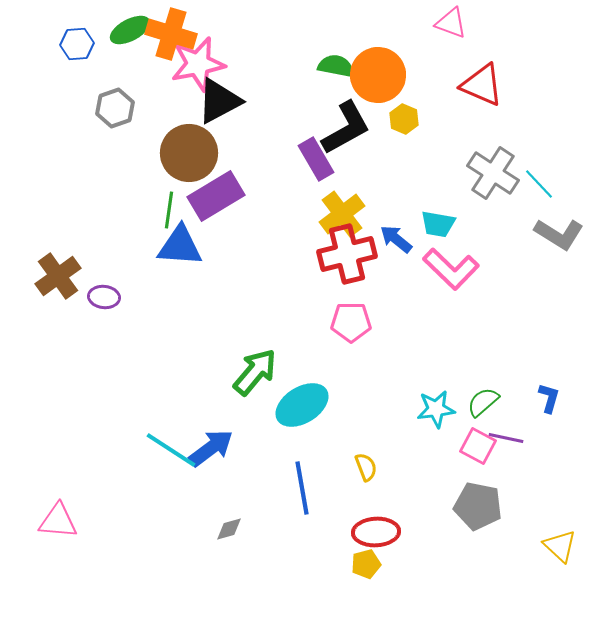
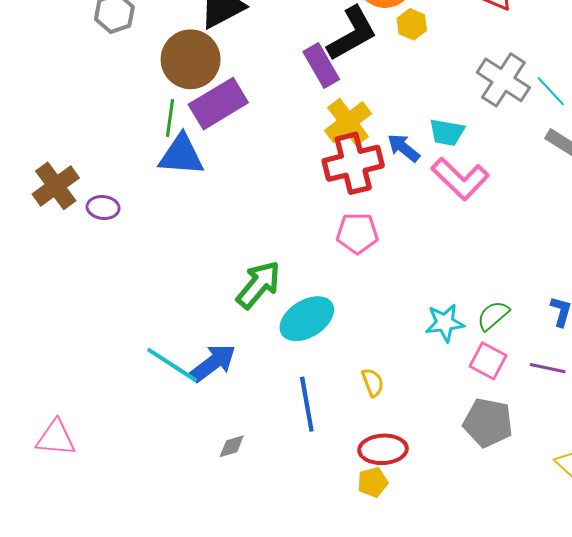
purple line: (506, 438) -> (548, 368), moved

